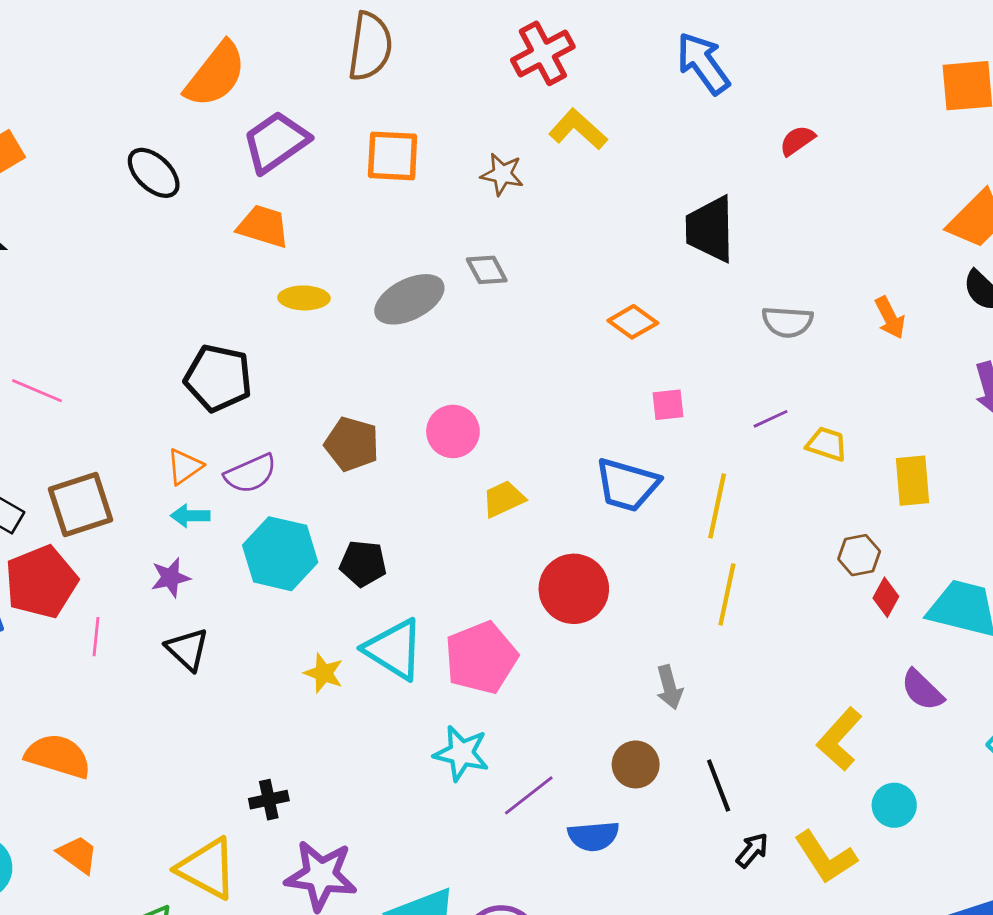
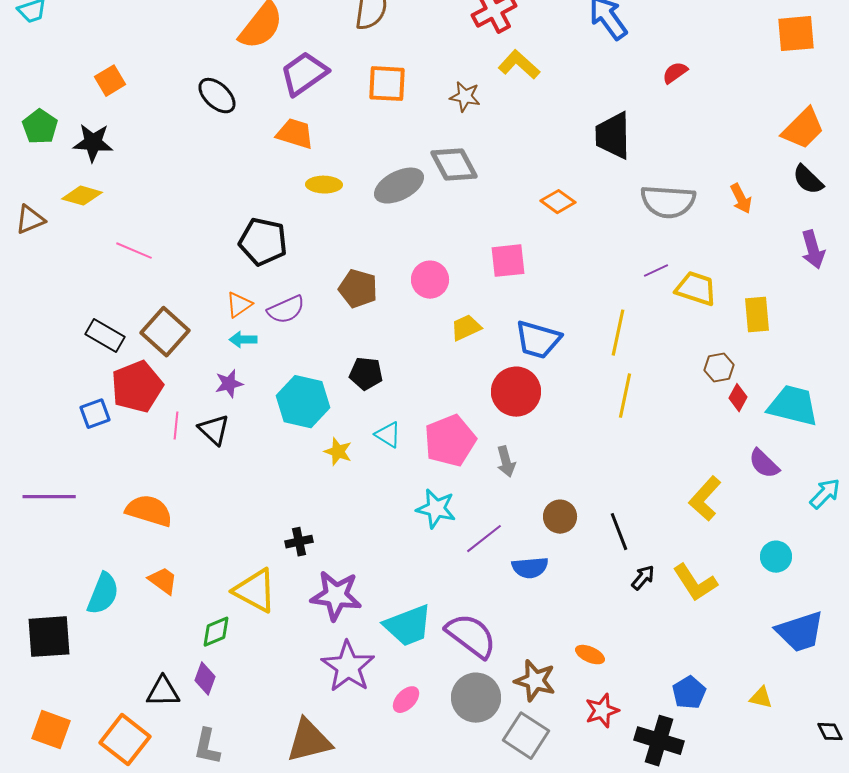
gray diamond: (487, 270) -> (454, 165), size x1.6
gray semicircle: (787, 322) -> (668, 202), size x1.5
pink square: (668, 405) -> (508, 261), moved, size x1.5
yellow trapezoid: (827, 444) -> (696, 289), size x1.4
blue trapezoid: (627, 485) -> (538, 340), moved
brown square: (81, 505) -> (165, 332), turned -30
cyan hexagon: (280, 554) -> (303, 402), moved
black triangle: (187, 649) -> (214, 430), moved
cyan triangle: (394, 649) -> (388, 435), size x0.6
gray arrow: (669, 687) -> (506, 462), moved
cyan circle: (894, 805) -> (776, 557), moved

